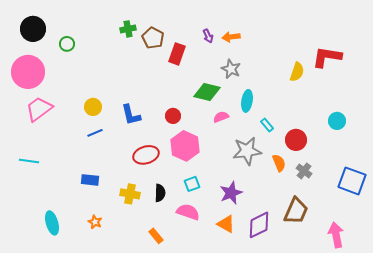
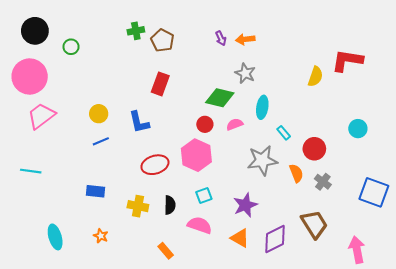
red rectangle: (177, 54) -> (160, 84), moved
red circle: (173, 116) -> (205, 124), moved
brown trapezoid: (296, 211) -> (314, 224), turned -56

